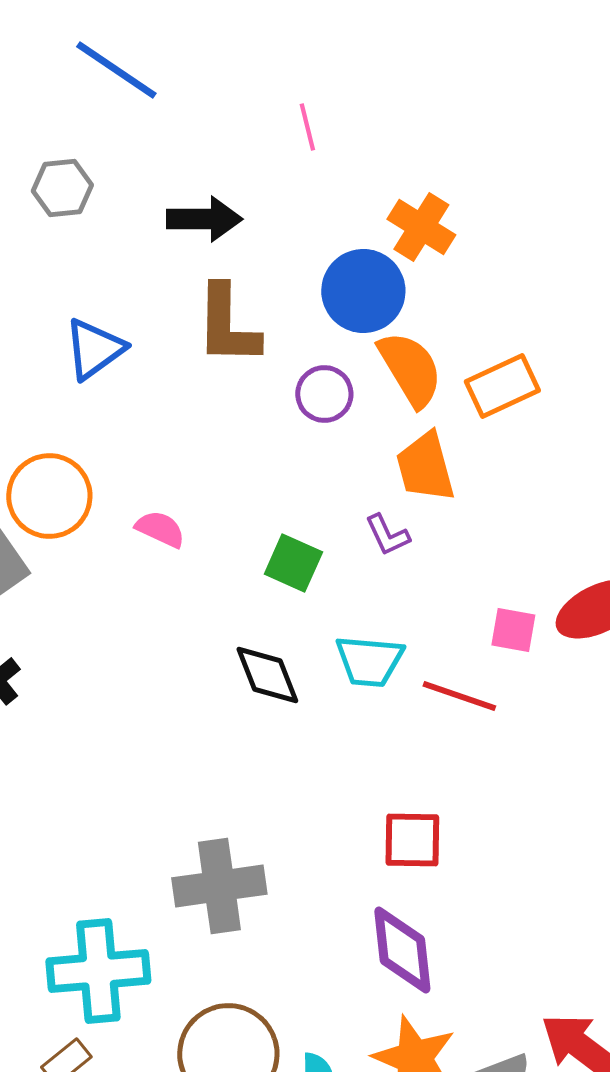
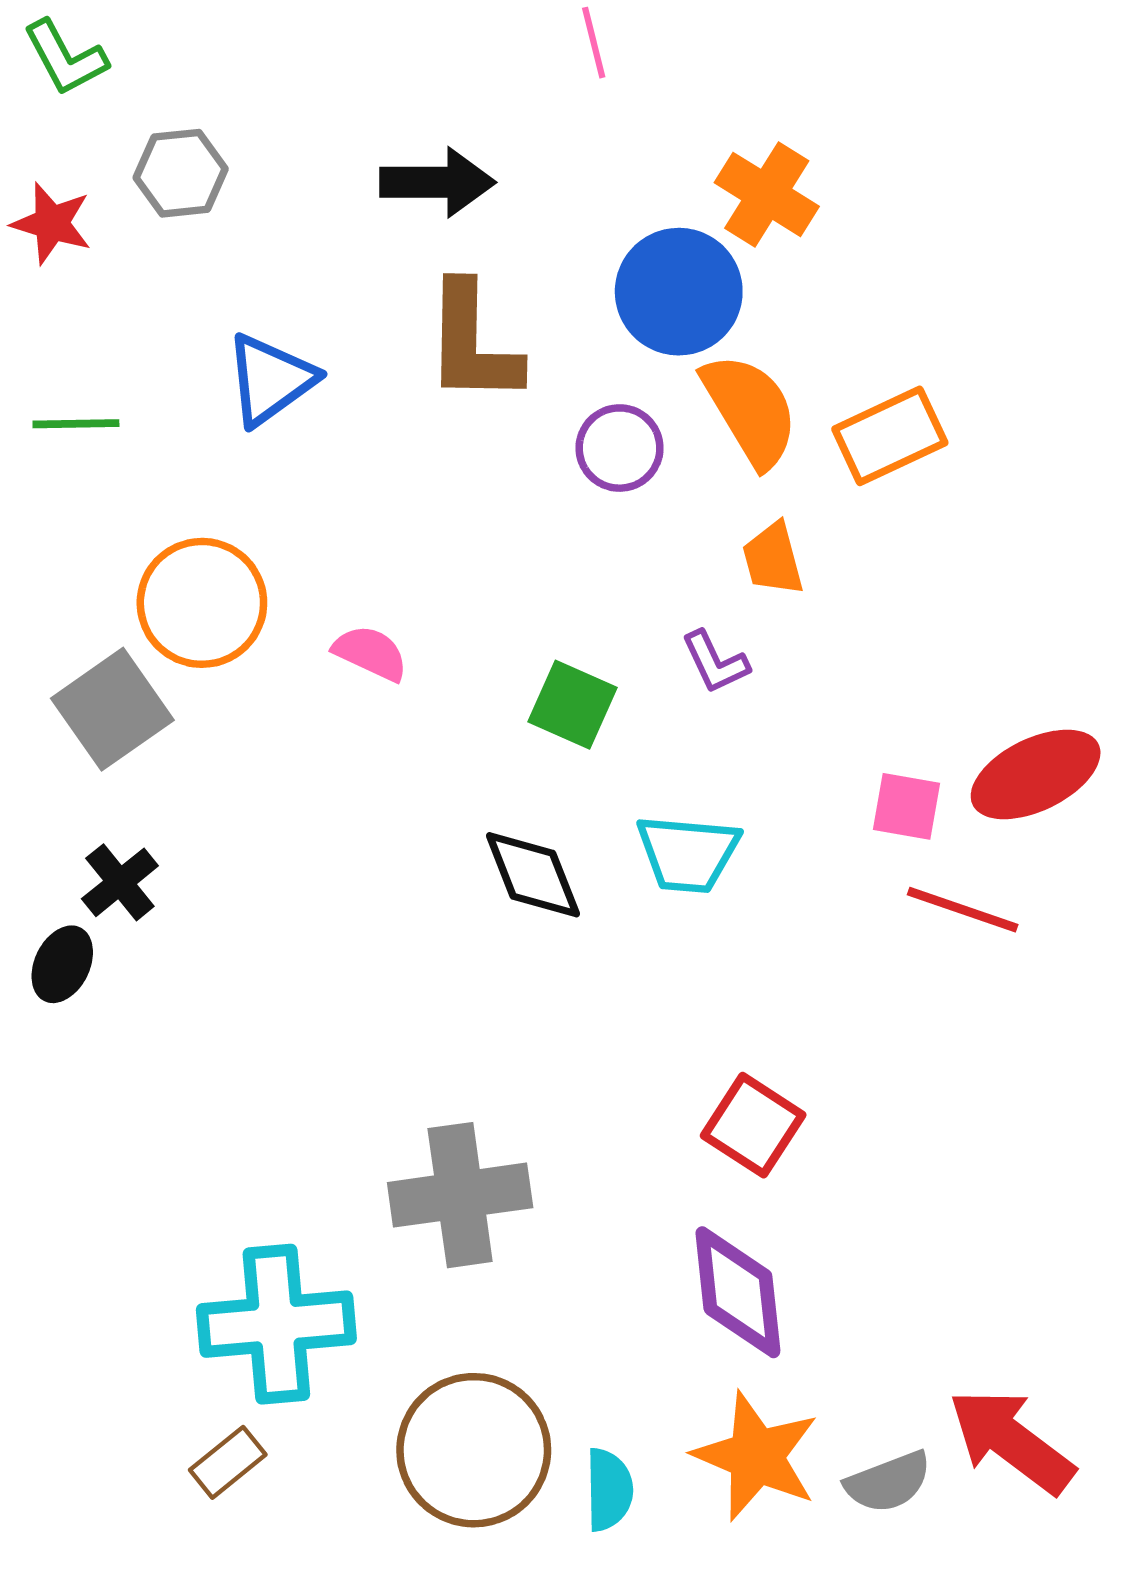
gray hexagon: (62, 188) -> (181, 173), moved
orange trapezoid: (425, 467) -> (773, 559), size x0.7
red line: (459, 696) -> (963, 910), moved
red square: (412, 840) -> (753, 1125), turned 32

